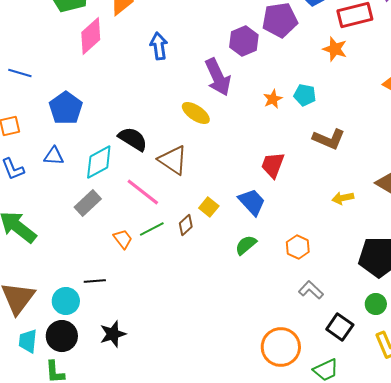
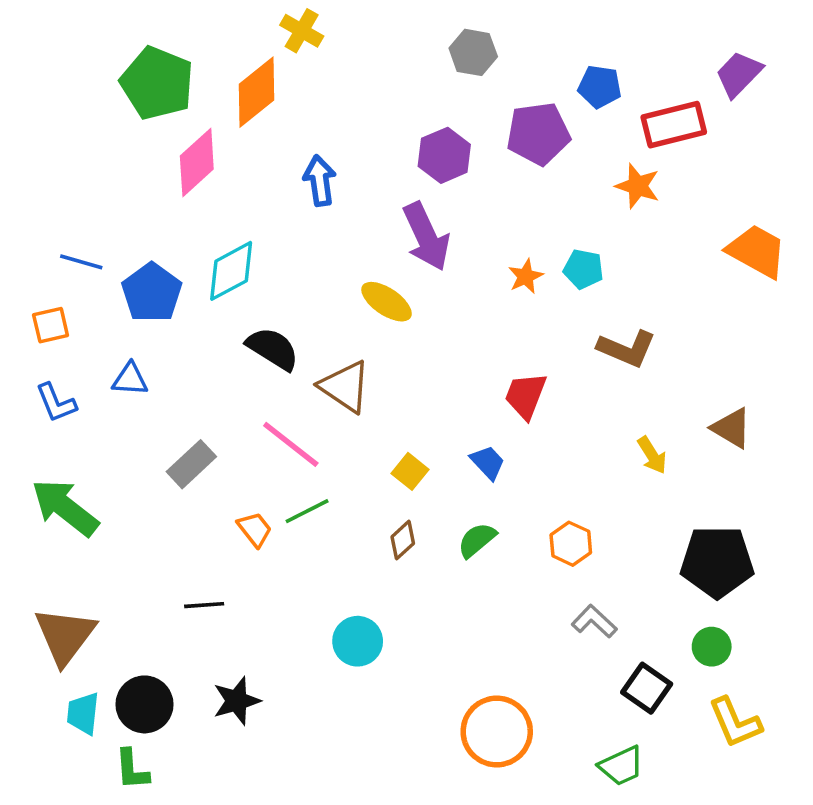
purple hexagon: (244, 41) -> (444, 155), moved
blue line: (20, 73) -> (81, 262), moved
cyan diamond: (99, 162) -> (231, 271), moved
yellow arrow: (343, 198) -> (652, 455), turned -110
blue trapezoid: (252, 202) -> (488, 462), size x0.7
brown diamond: (186, 225) -> (403, 540), moved
cyan circle: (66, 301) -> (358, 641), moved
orange circle: (281, 347) -> (497, 732), moved

